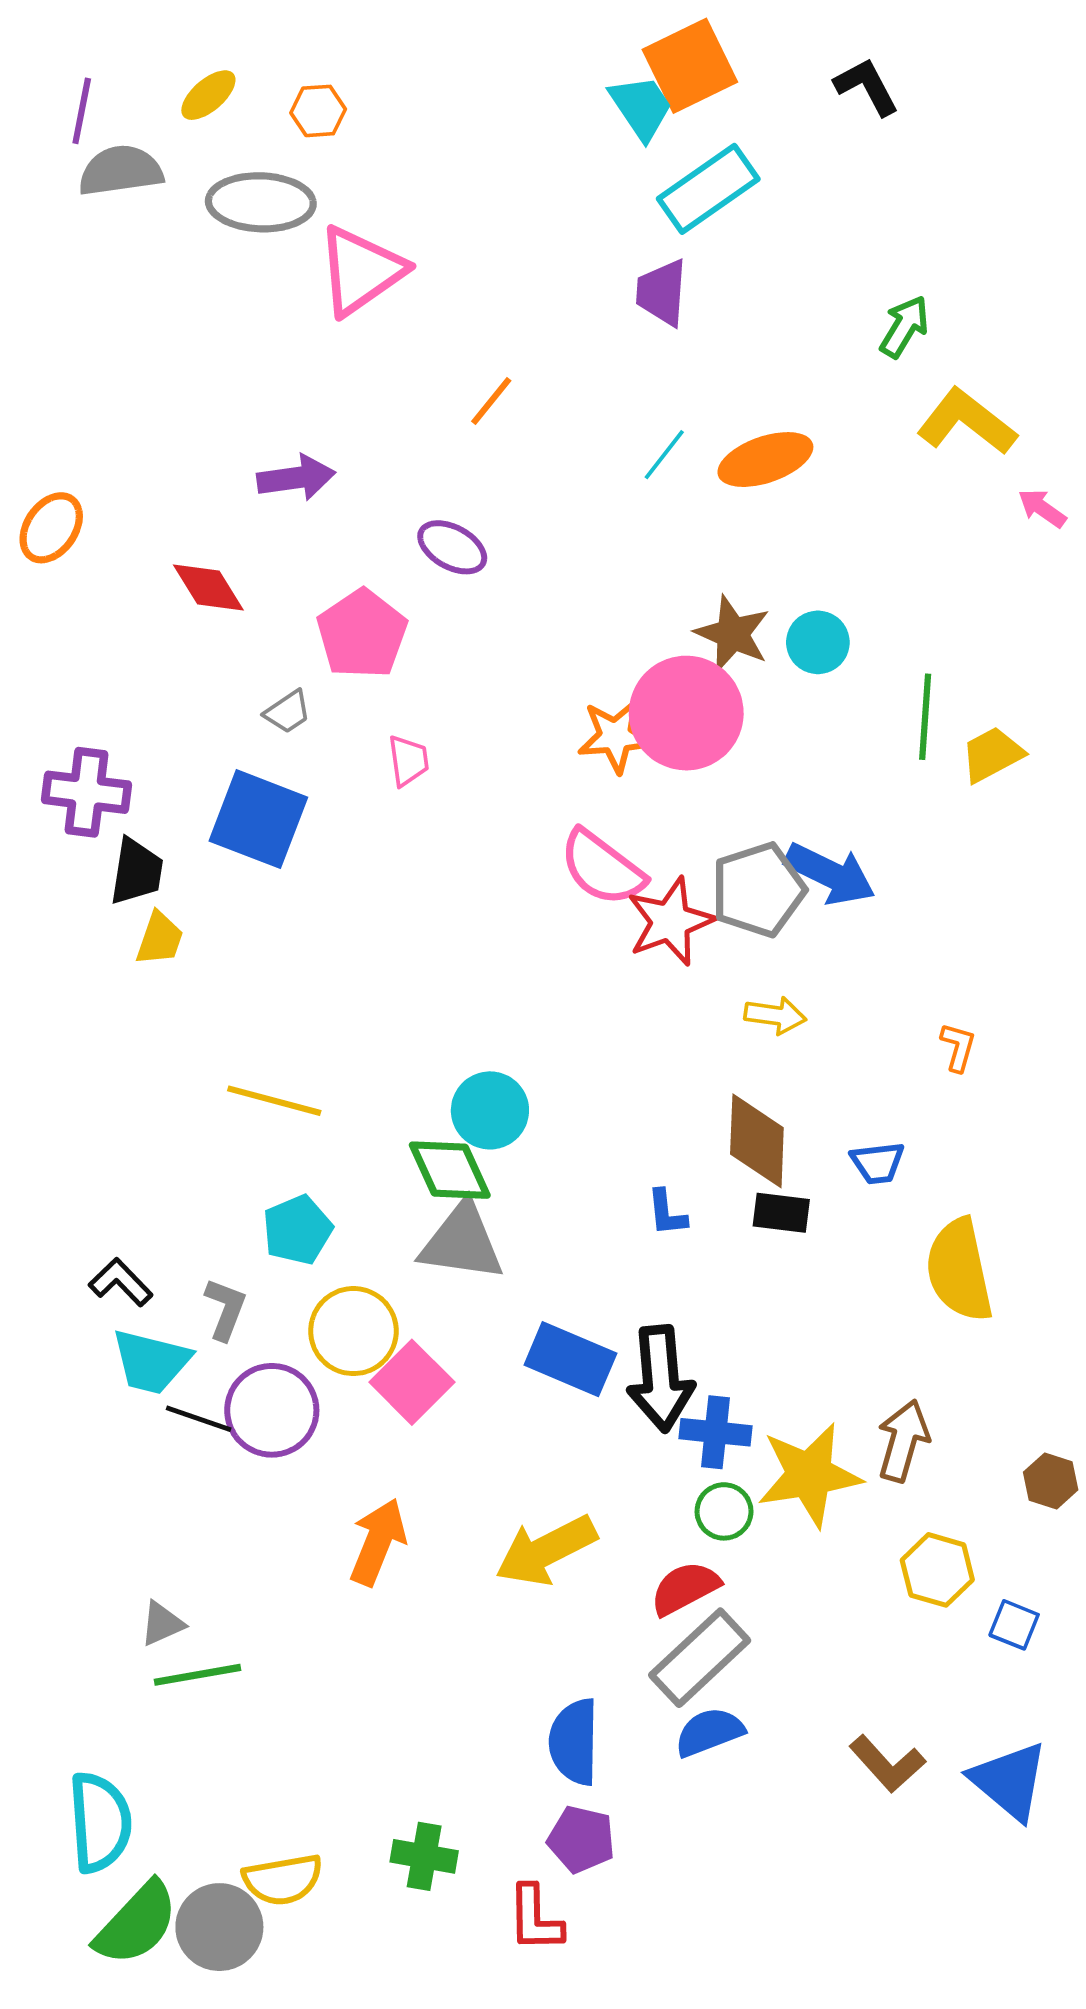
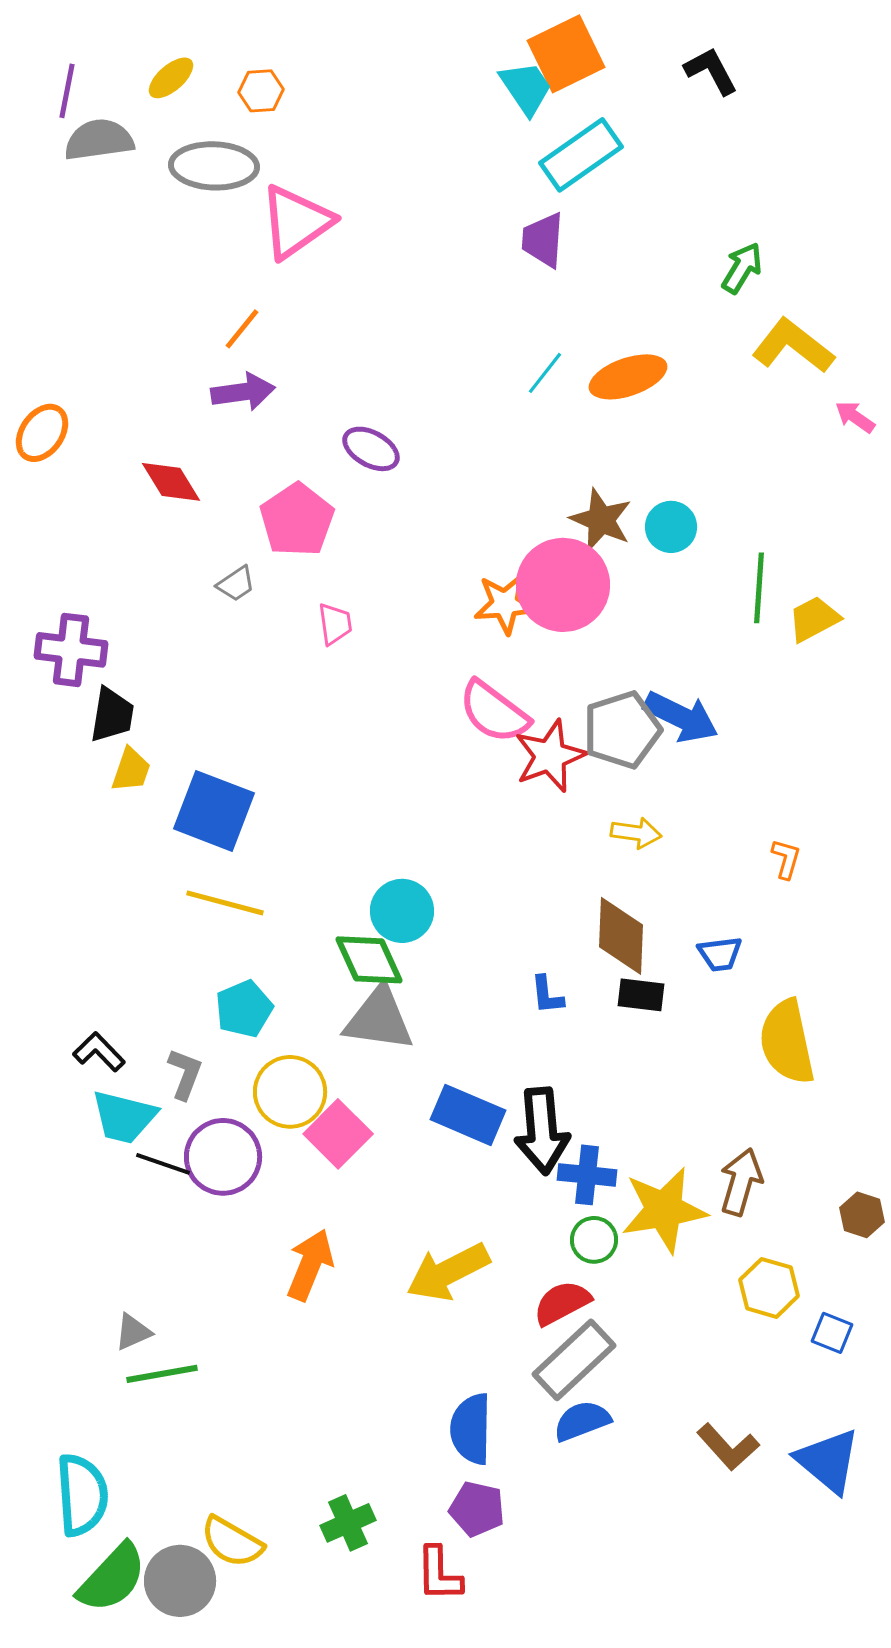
orange line: (491, 401) -> (242, 329), moved
blue square: (258, 819) -> (214, 811), moved
green cross: (424, 1856) -> (348, 1523), turned -34
yellow semicircle: (283, 1880) -> (232, 1542), turned 40

